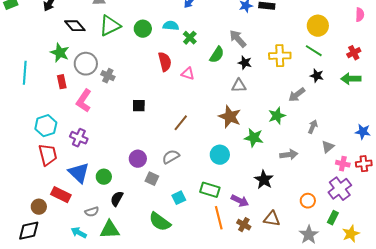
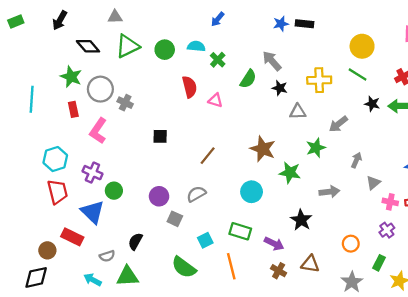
black star: (317, 76) -> (372, 104), moved
gray triangle: (239, 86) -> (298, 112), moved
green circle: (104, 177) -> (114, 191), moved
purple cross: (340, 189) -> (387, 230), size x0.6
orange line: (219, 218) -> (231, 266), moved

